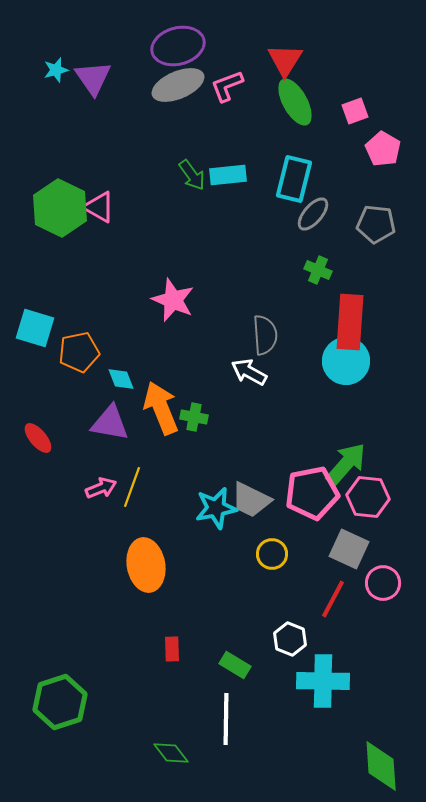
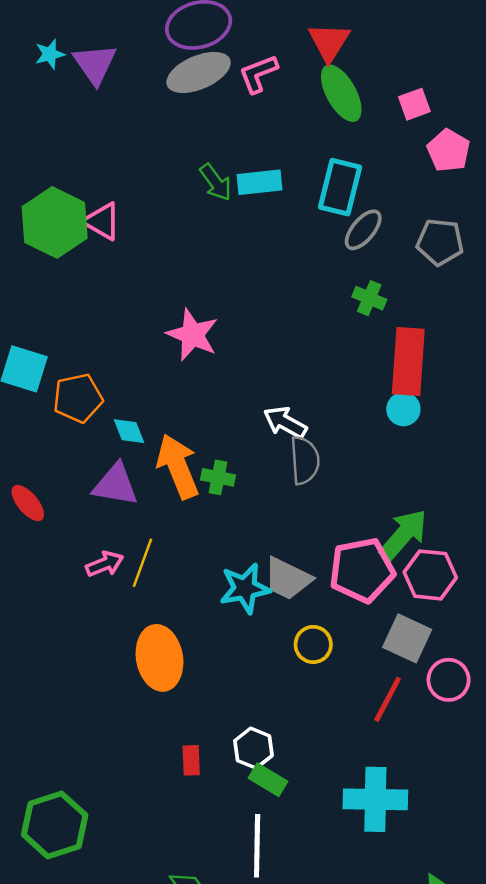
gray semicircle: (265, 335) -> (305, 460), moved
cyan circle: (346, 361) -> (403, 409), size x0.6
white hexagon: (290, 639) -> (253, 748), moved

